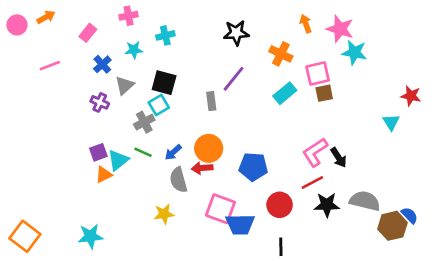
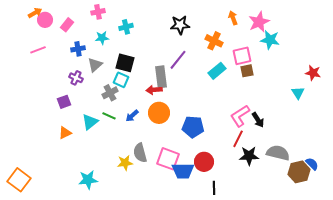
pink circle: (17, 25) -> (45, 20), moved
pink star: (340, 29) -> (259, 22), turned 30
blue cross: (102, 64) -> (78, 49), turned 32
gray rectangle: (211, 101) -> (161, 77), size x1.5
cyan square: (159, 105) -> (121, 80), turned -35
purple square: (98, 152) -> (64, 102), moved
red arrow: (202, 168) -> (154, 90), moved
orange triangle: (104, 175) -> (65, 133), moved
gray semicircle: (178, 180) -> (140, 153), moved
red line: (312, 182) -> (238, 139), turned -36
red circle: (280, 205) -> (204, 162), moved
cyan star: (91, 236) -> (88, 180), moved

